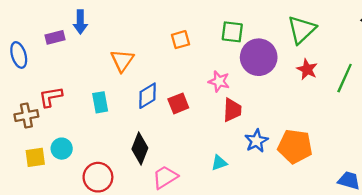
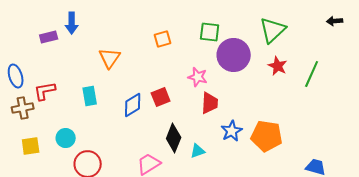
blue ellipse: (19, 55) -> (16, 76), moved
blue diamond: (147, 96) -> (133, 105), moved
cyan circle: (62, 149) -> (66, 138), moved
black diamond: (140, 149) -> (174, 138), moved

